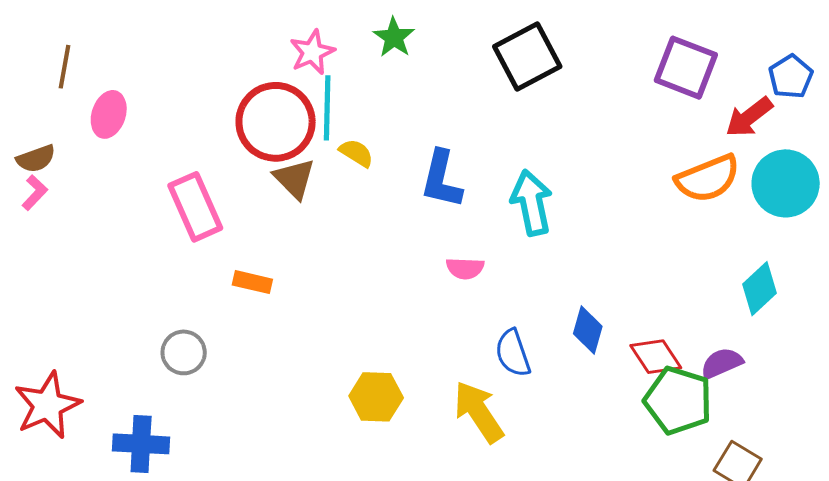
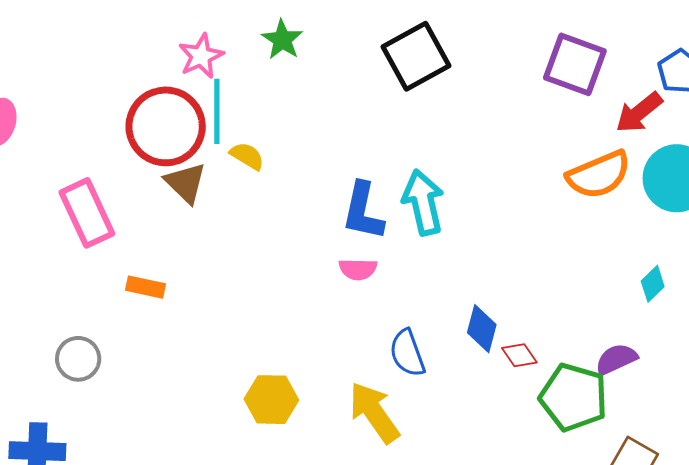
blue L-shape: (441, 179) -> (363, 211), moved
cyan diamond: (759, 289) -> (653, 284), size x0.7
red diamond: (656, 357) -> (519, 355), moved, size x0.7

